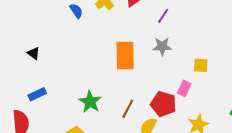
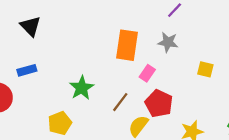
black triangle: (34, 53) -> (30, 26), size x1.5
pink rectangle: (184, 88) -> (147, 73), moved

